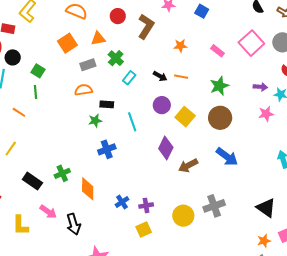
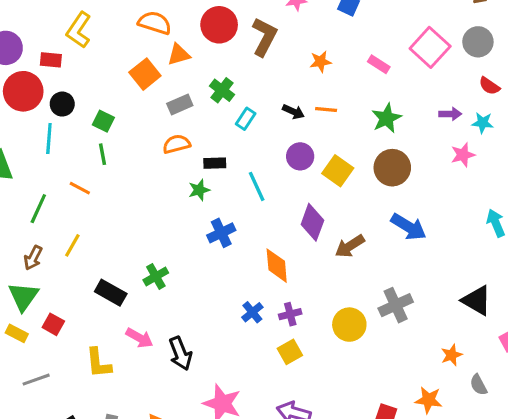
red circle: (118, 16) -> (219, 25), size x1.5
orange triangle: (98, 39) -> (179, 55), moved
orange diamond: (88, 189) -> (277, 266), moved
orange star: (264, 241) -> (452, 355), moved

